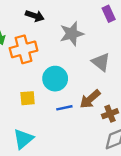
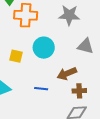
gray triangle: (101, 62) -> (85, 46), turned -42
blue line: (64, 108) -> (41, 89), moved

